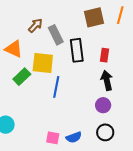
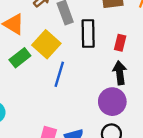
yellow square: (43, 63) -> (46, 44), turned 30
purple circle: (103, 105) -> (112, 102), size x1.5

